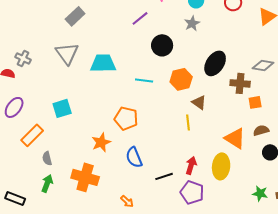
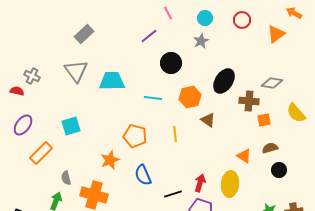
yellow line: (188, 122) -> (175, 134), moved
orange triangle: (235, 138) -> (244, 156), size x0.7
gray semicircle: (47, 158) -> (66, 178), moved

